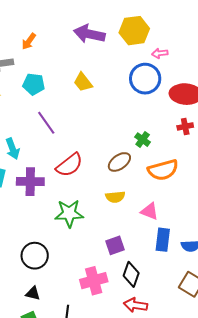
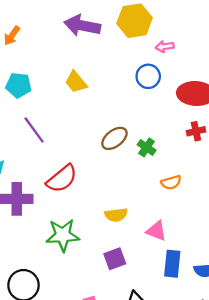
blue circle: (145, 79) -> (148, 76), size x0.7
brown ellipse: (119, 162) -> (114, 138), moved
orange semicircle: (163, 170) -> (171, 182), size x0.6
purple square: (115, 245) -> (115, 259), moved

